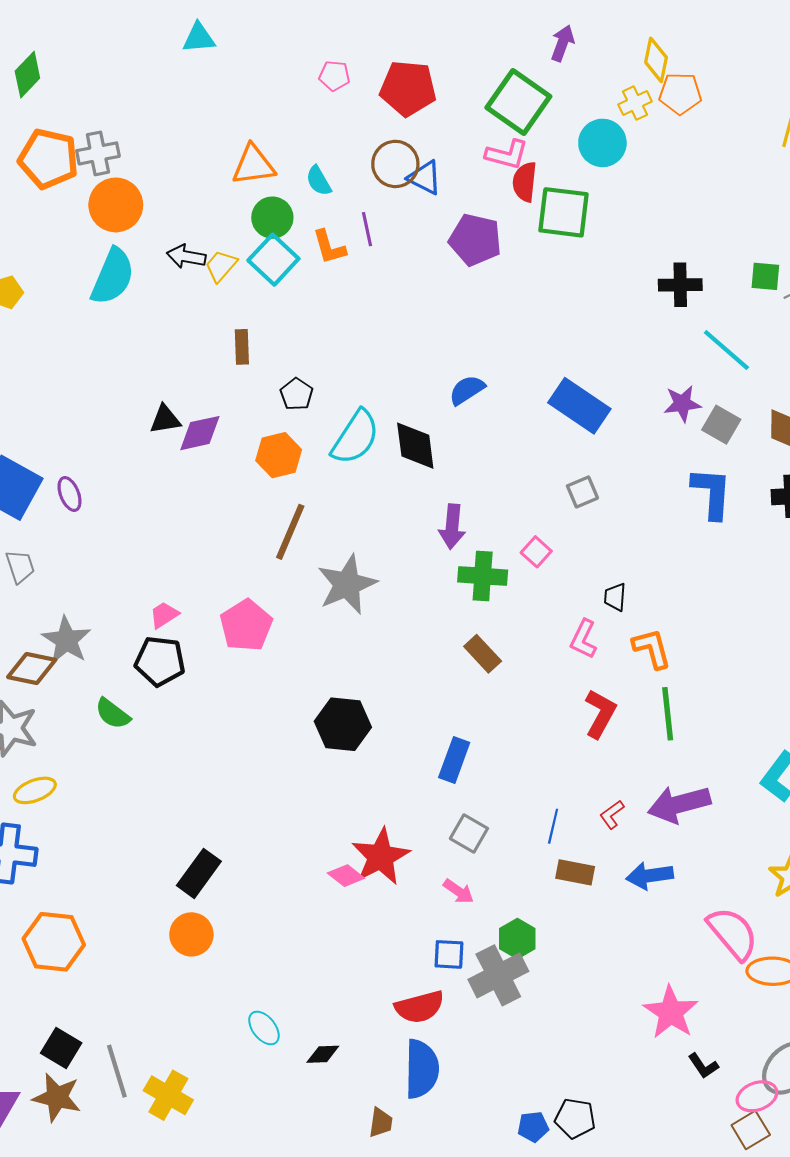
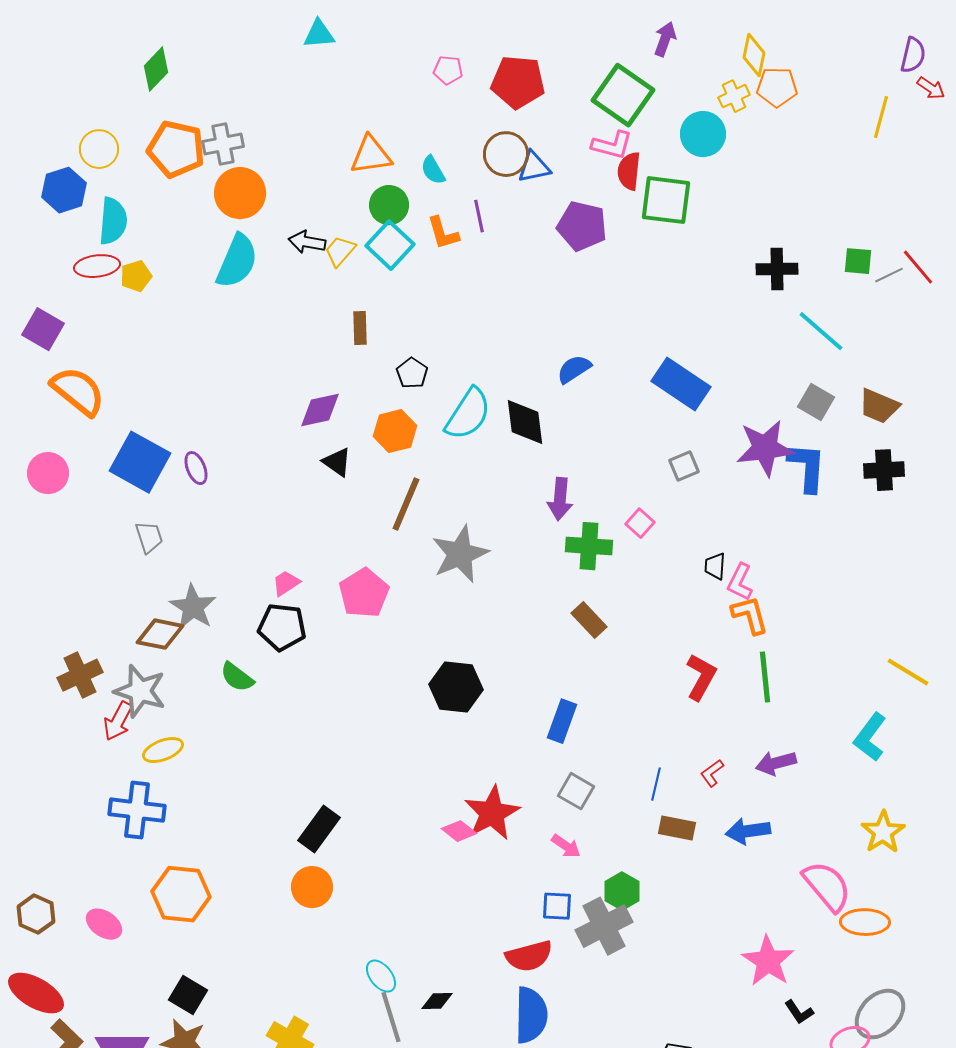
blue triangle: (425, 178) -> (534, 167), turned -39
purple star: (682, 404) -> (765, 448), moved, size x1.6
black triangle: (165, 419) -> (337, 462), moved, turned 44
pink L-shape: (584, 639) -> (740, 582), moved
purple arrow: (679, 804) -> (776, 763), size x0.7
gray line: (117, 1071) -> (391, 1017), moved

